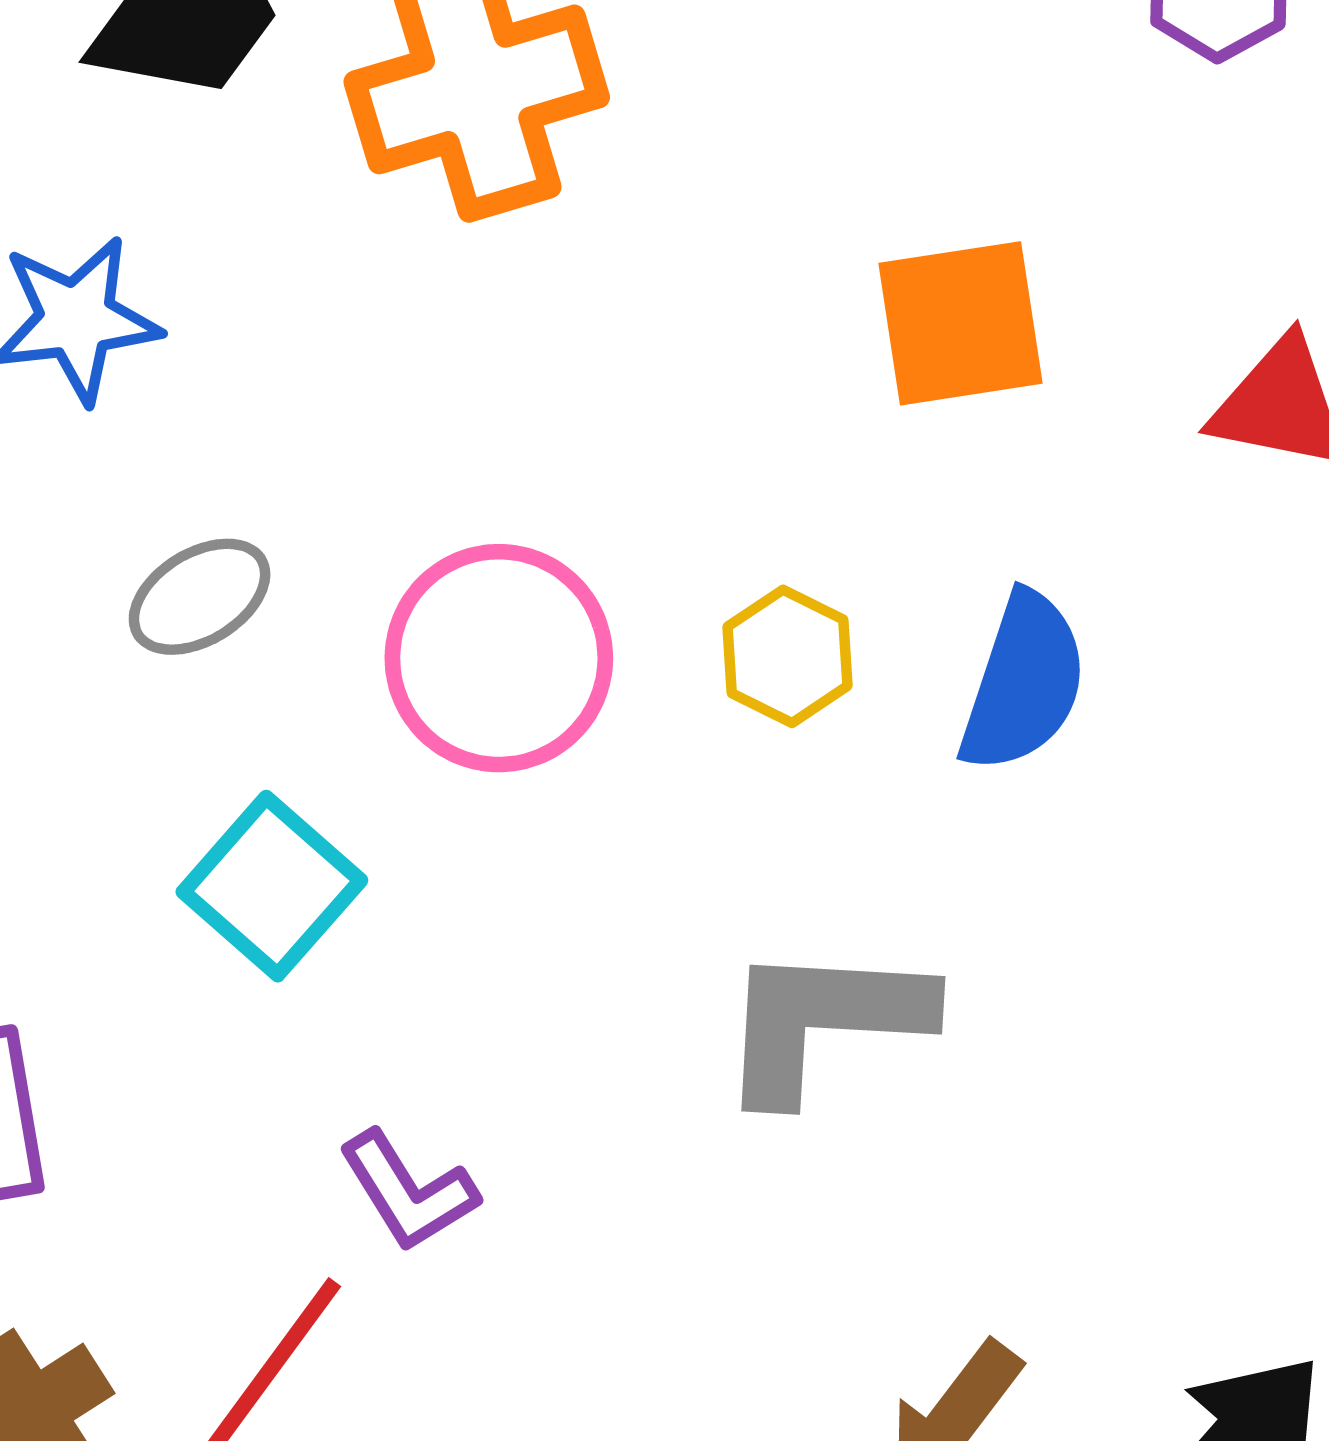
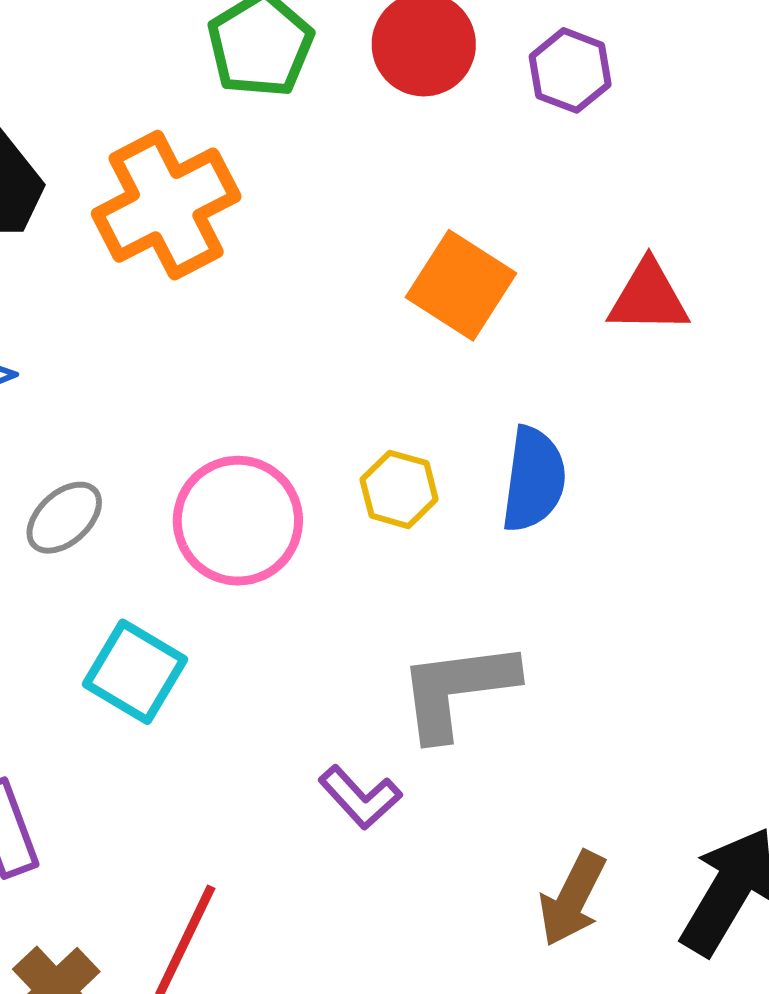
orange square: (960, 323) -> (461, 285), turned -38
purple L-shape: (408, 1191) -> (360, 797), moved

